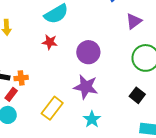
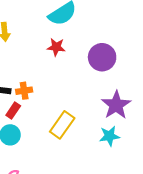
purple star: (86, 87) -> (116, 105), moved, turned 30
cyan star: (92, 119) -> (109, 136), turned 30

